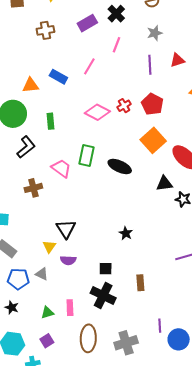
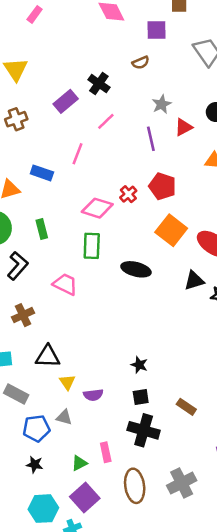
gray star: (155, 33) -> (162, 104), moved
pink line: (116, 45) -> (106, 121), turned 35
green rectangle: (87, 155) -> (92, 246), moved
brown cross: (33, 188) -> (23, 315), moved
black triangle: (66, 229) -> (48, 356), moved, turned -45
black star: (126, 233) -> (139, 365), moved
brown rectangle: (140, 283) -> (186, 407), turned -42
purple square: (47, 341) -> (85, 498), size x1.6

